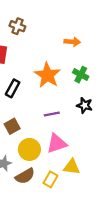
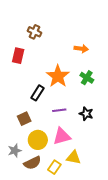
black rectangle: (13, 88) -> (38, 93), moved
black star: (85, 105) -> (86, 114), moved

